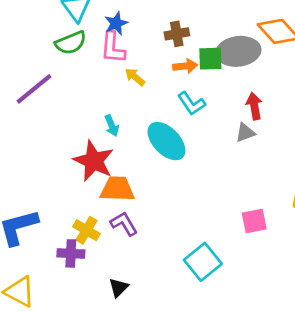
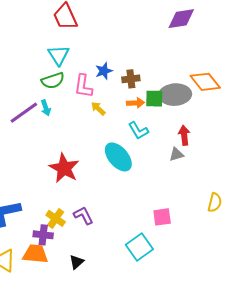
blue star: (116, 23) -> (104, 71), moved
cyan arrow: (112, 126) -> (46, 108), moved
orange trapezoid: (117, 189) -> (35, 254), moved
pink square: (254, 221) -> (162, 217), moved

